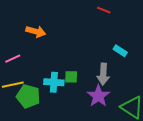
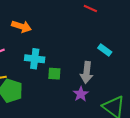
cyan cross: (54, 82) -> (35, 59), moved
purple star: (98, 96) -> (81, 94), size x0.7

